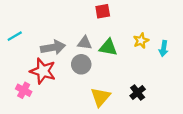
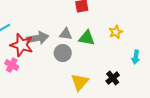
cyan arrow: (164, 49) -> (136, 57), moved
red star: (43, 71) -> (22, 45), moved
pink cross: (24, 90) -> (12, 65), moved

